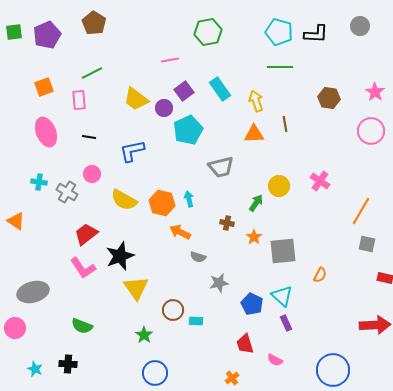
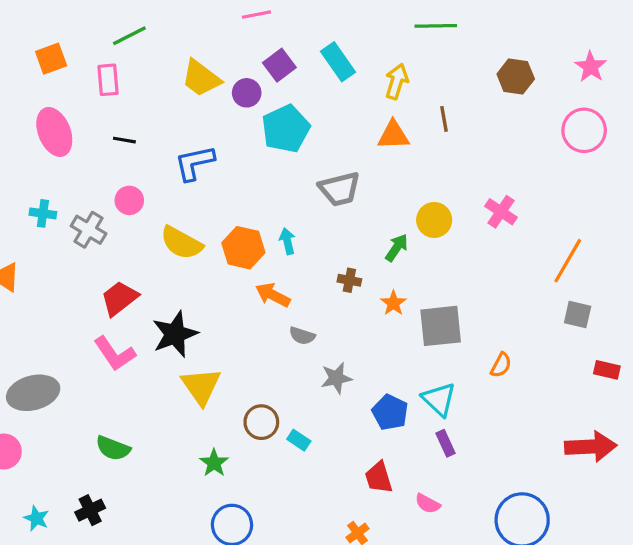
yellow arrow: (256, 101) -> (397, 81), turned 35
cyan rectangle: (196, 321) -> (299, 440), turned 32
black cross: (68, 364) -> (90, 510), turned -30

